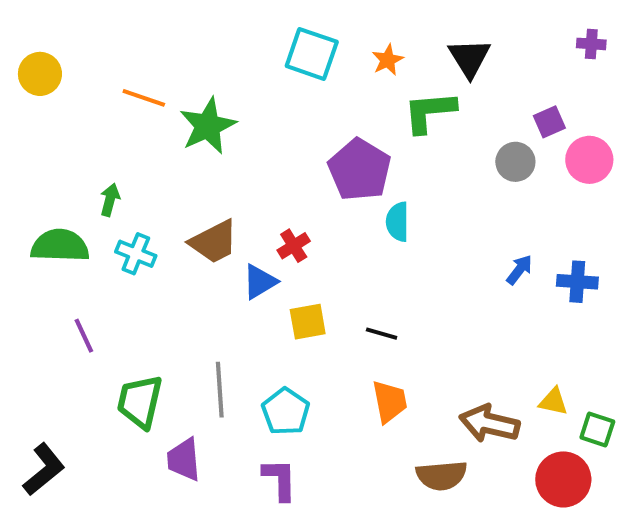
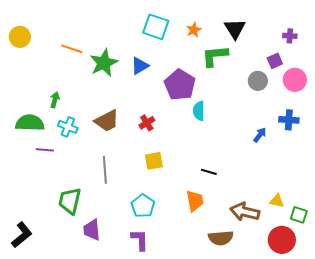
purple cross: (591, 44) -> (290, 36), moved
blue triangle: (260, 282) -> (140, 66), moved
blue cross: (577, 282) -> (289, 120), moved
black line: (382, 334) -> (209, 172), moved
purple line: (84, 336) -> (45, 150), moved, turned -60
gray line: (220, 390) -> (105, 170), moved

